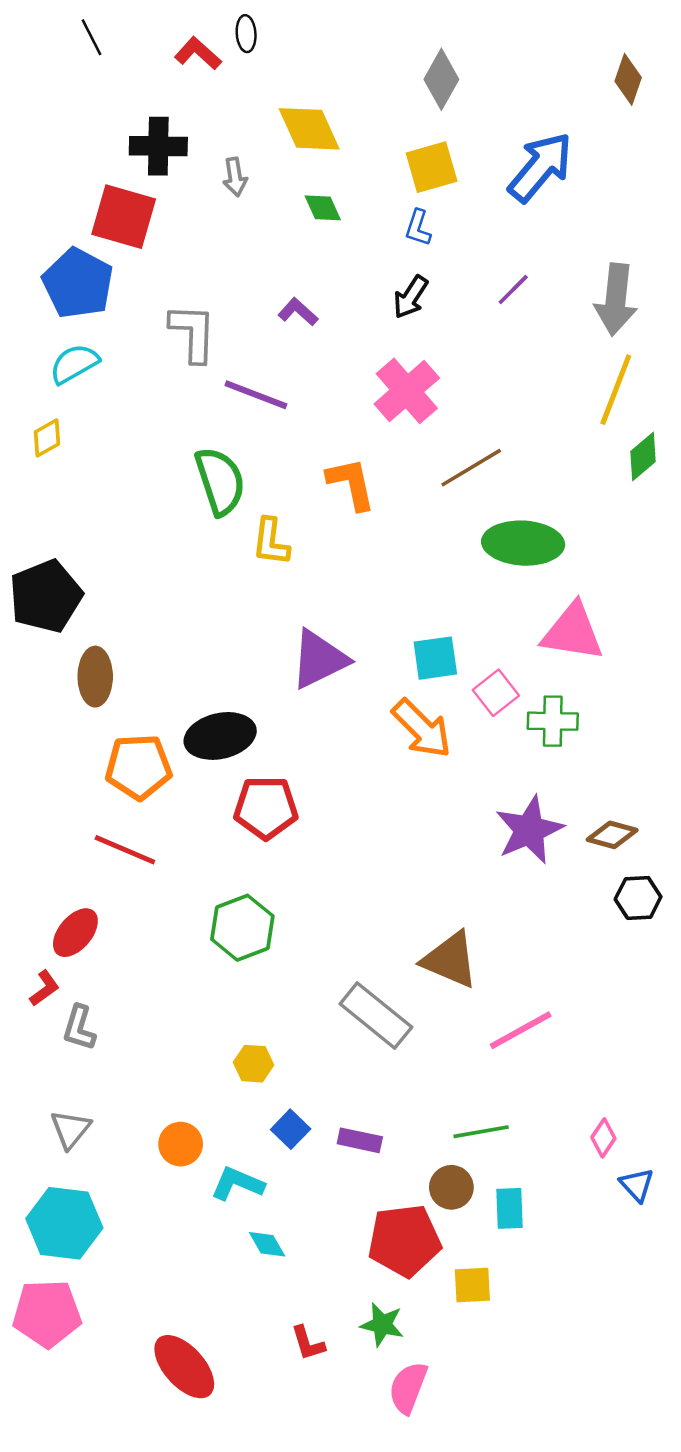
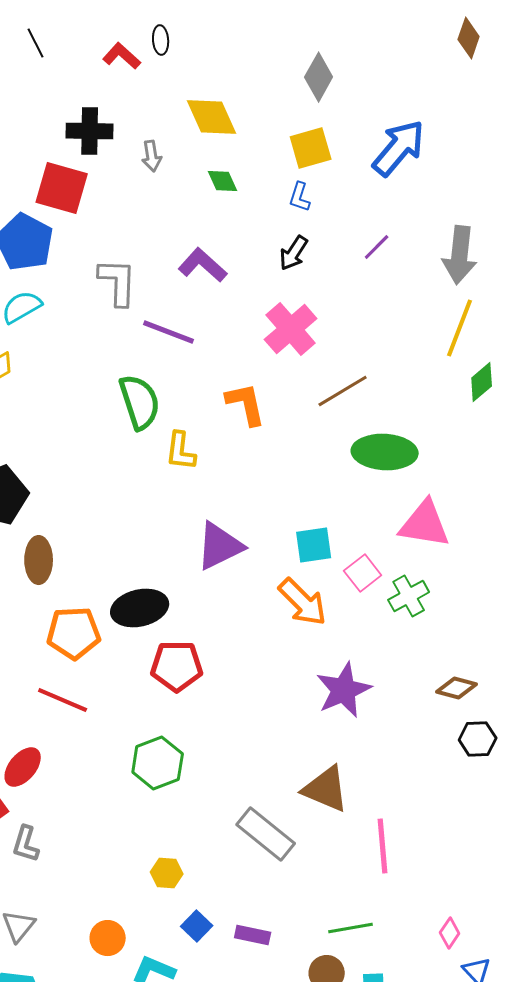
brown diamond: (628, 79) -> (469, 38), moved
purple L-shape: (298, 312) -> (203, 265), size x1.5
green cross: (553, 721) -> (409, 596), turned -30
purple star: (529, 830) -> (344, 690), moved
pink line: (521, 1030) -> (383, 846), turned -66

